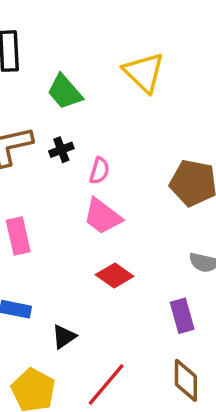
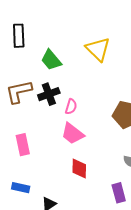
black cross: (61, 150) -> (49, 94), size x1.5
red diamond: (115, 275) -> (79, 169), turned 55

